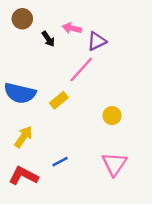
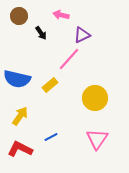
pink arrow: (72, 28) -> (61, 15), moved
yellow circle: (112, 116) -> (95, 98), size x1.6

